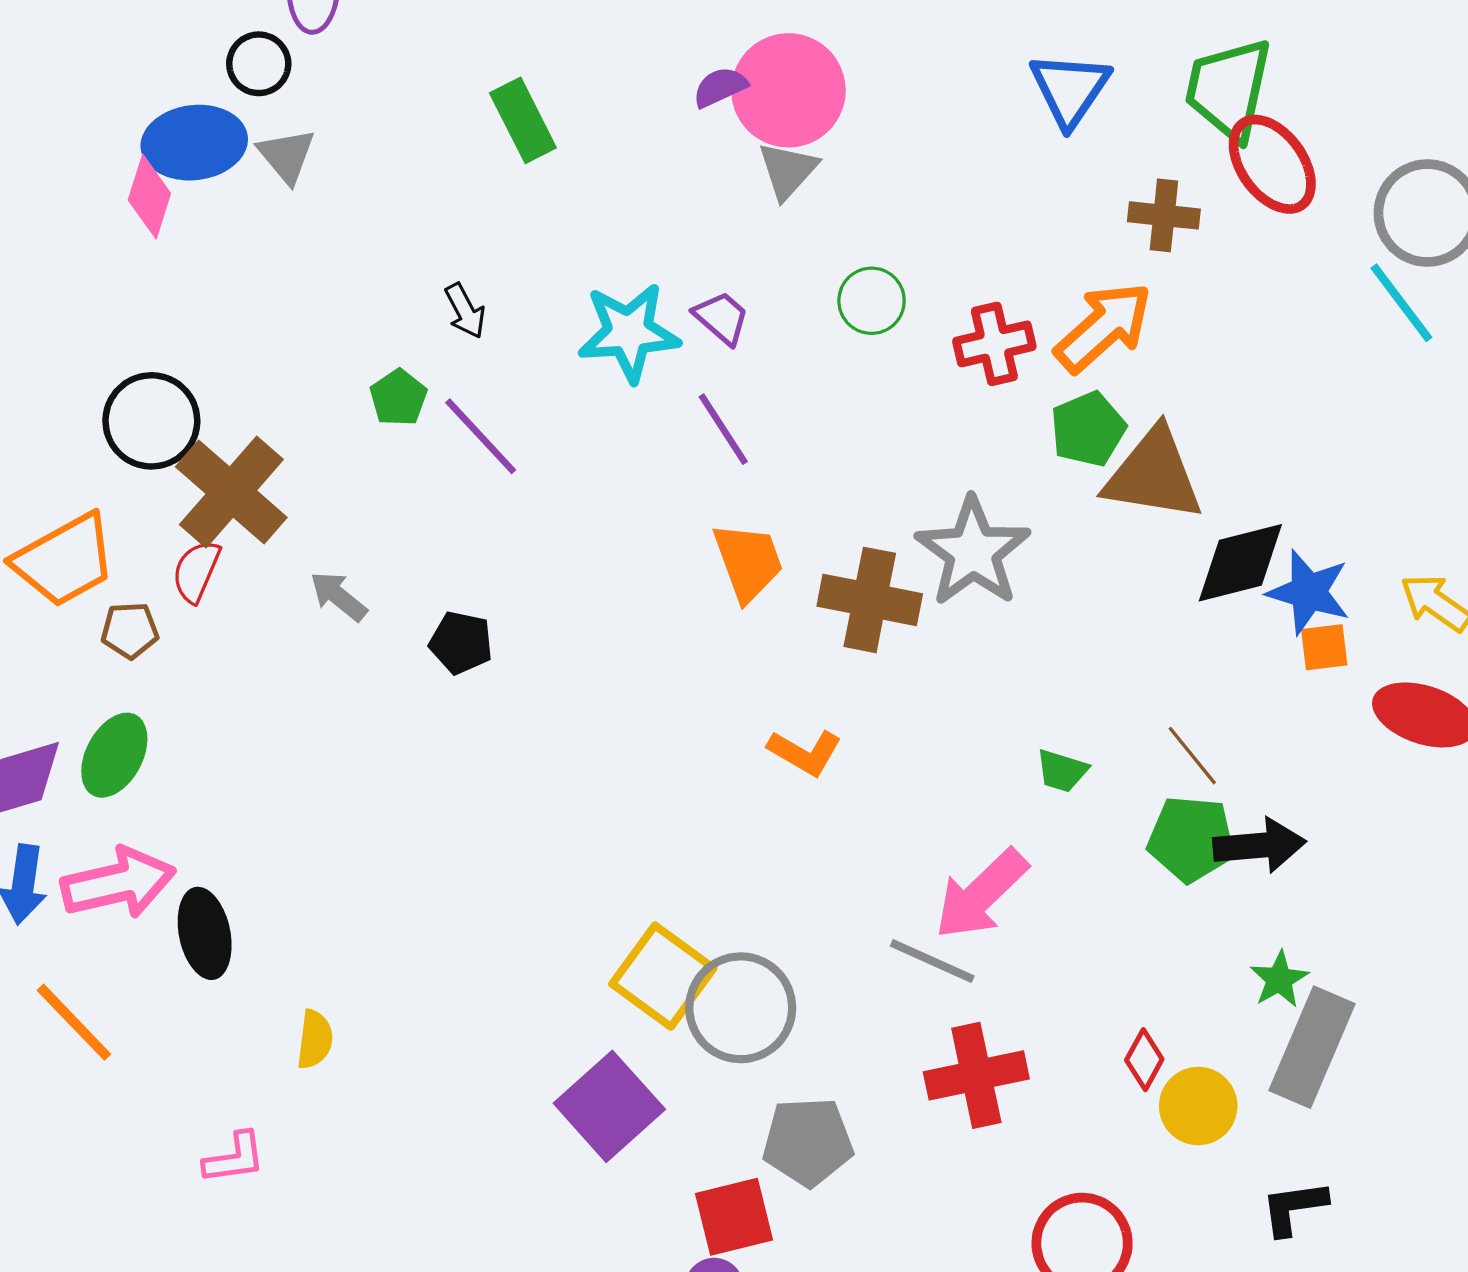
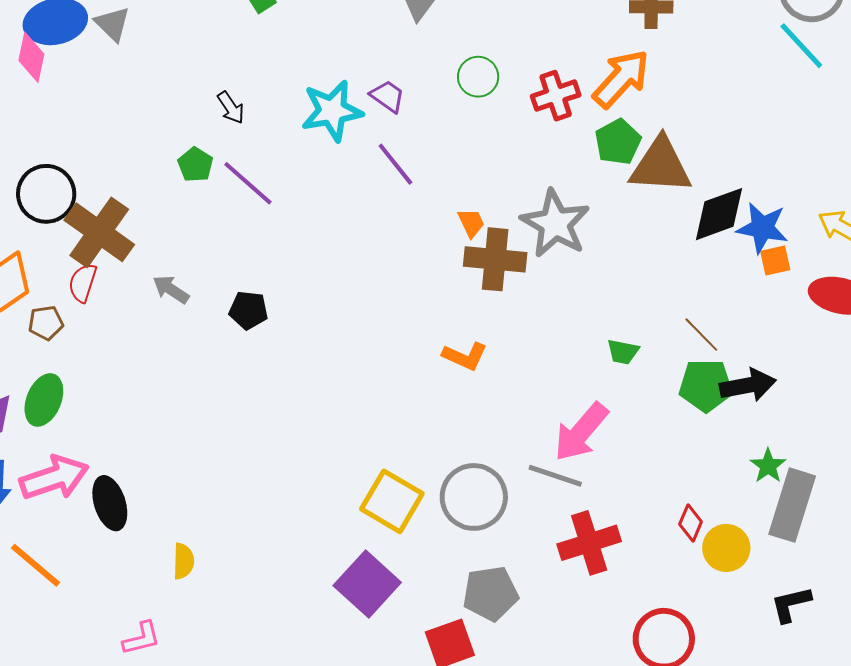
orange trapezoid: (748, 562) -> (471, 223), moved, size x0.6
gray circle: (741, 1008) -> (474, 497), moved

